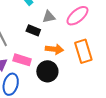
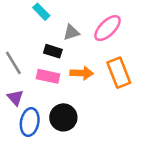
pink rectangle: (22, 60) -> (48, 76), moved
black circle: (47, 71) -> (63, 117), moved

